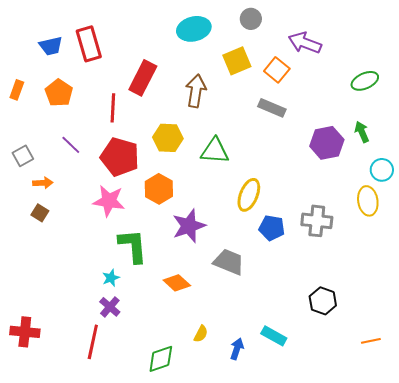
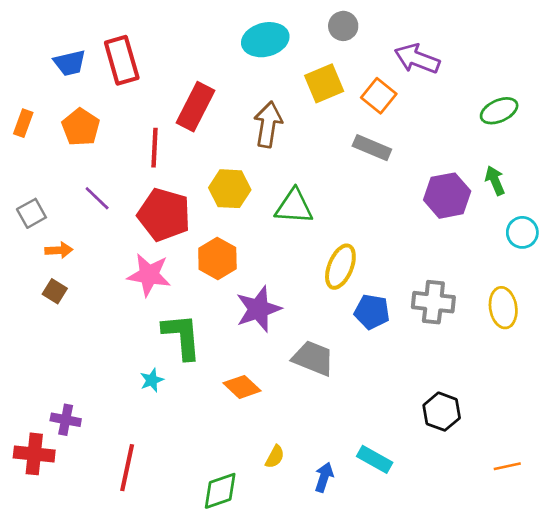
yellow ellipse: (368, 201) -> (503, 308), moved
purple cross: (110, 307) -> (66, 420), moved, turned -30

